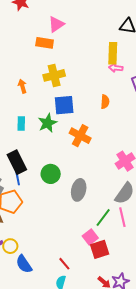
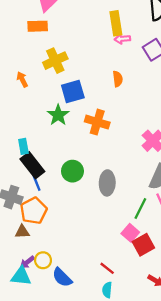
cyan rectangle: (21, 123) -> (23, 146), moved

